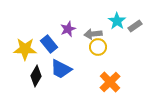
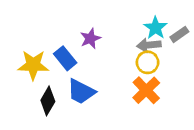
gray arrow: (93, 34) -> (149, 45), moved
yellow circle: (98, 47) -> (148, 62), moved
orange cross: (110, 82) -> (146, 90), moved

